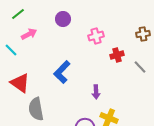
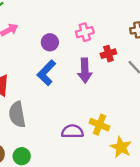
purple circle: (63, 19) -> (50, 42), moved
purple arrow: (96, 92) -> (85, 70), moved, size x1.5

